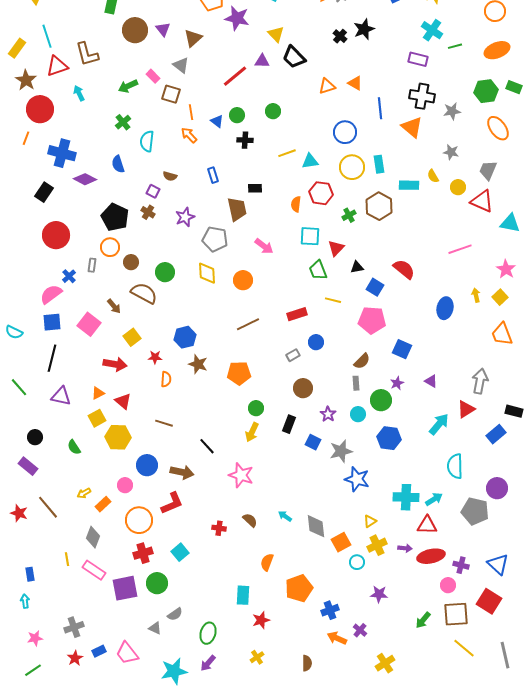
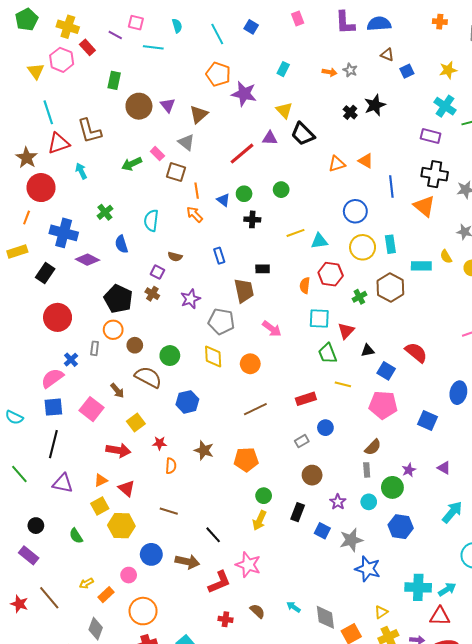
yellow rectangle: (17, 48) -> (17, 251), moved, turned 36
green cross: (123, 122) -> (105, 212), moved
blue hexagon: (185, 337) -> (187, 402), moved
blue square: (402, 349) -> (427, 420), moved
red L-shape: (172, 503) -> (219, 582), moved

